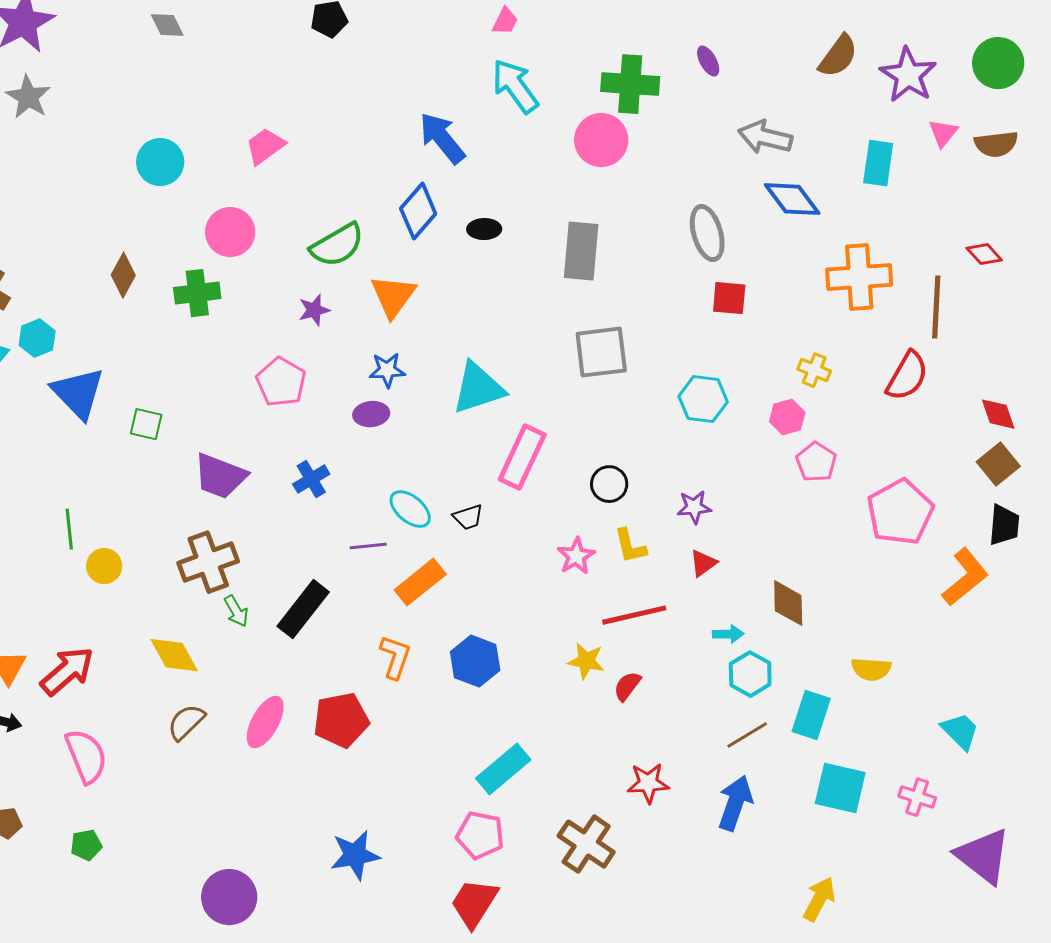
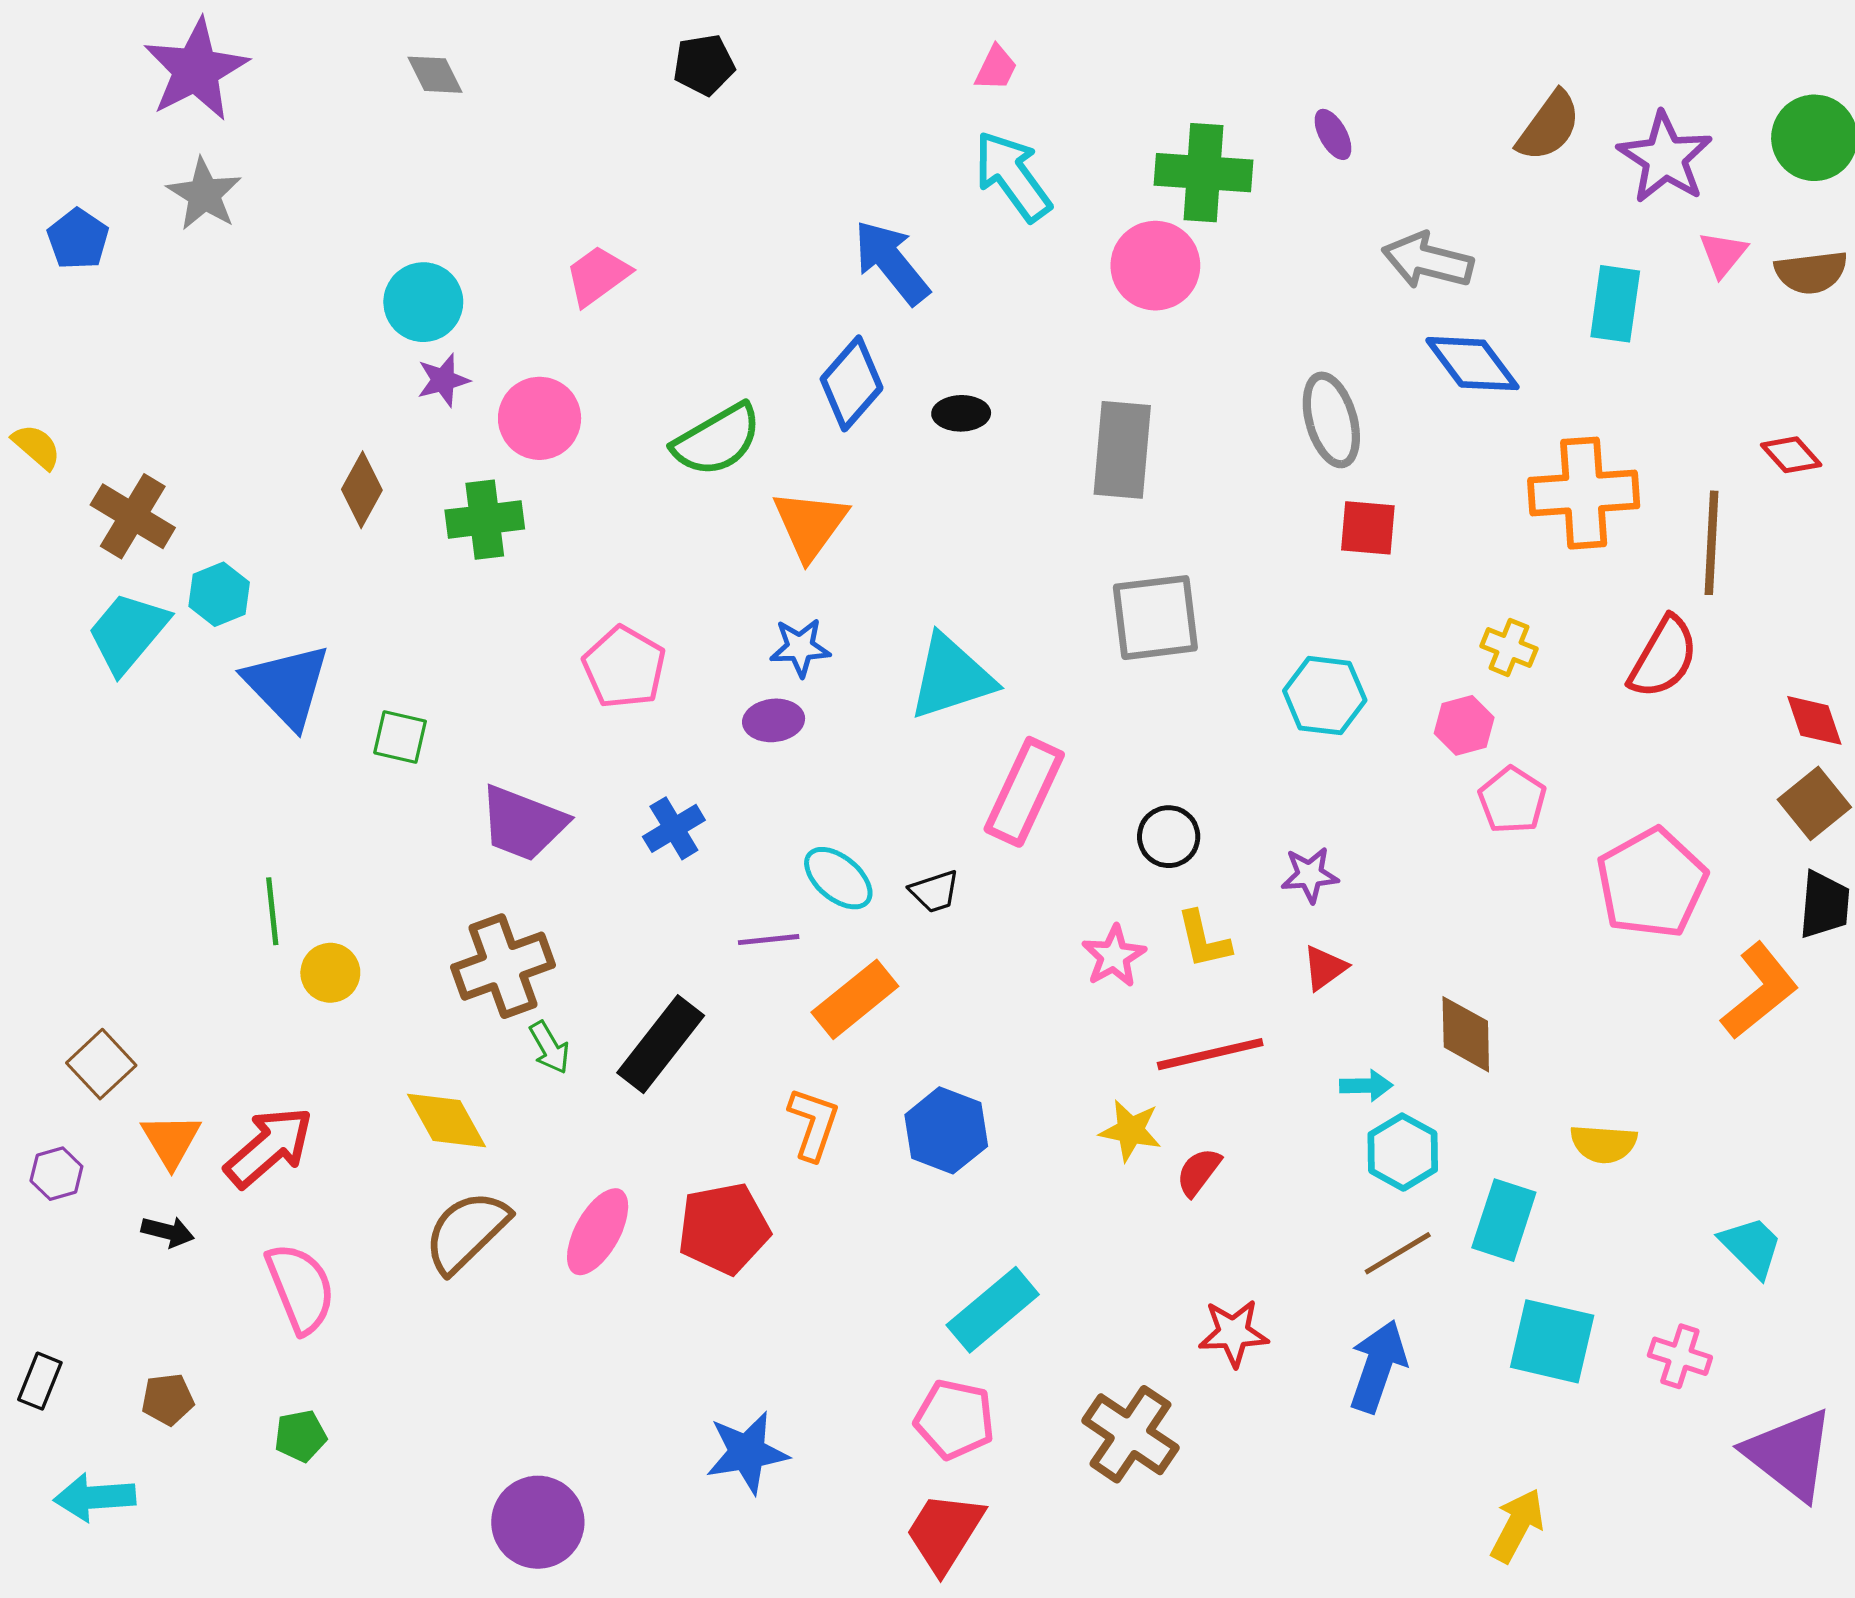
purple star: (314, 310) -> (443, 380), moved
brown semicircle: (186, 722) -> (466, 1232), size x1.4

